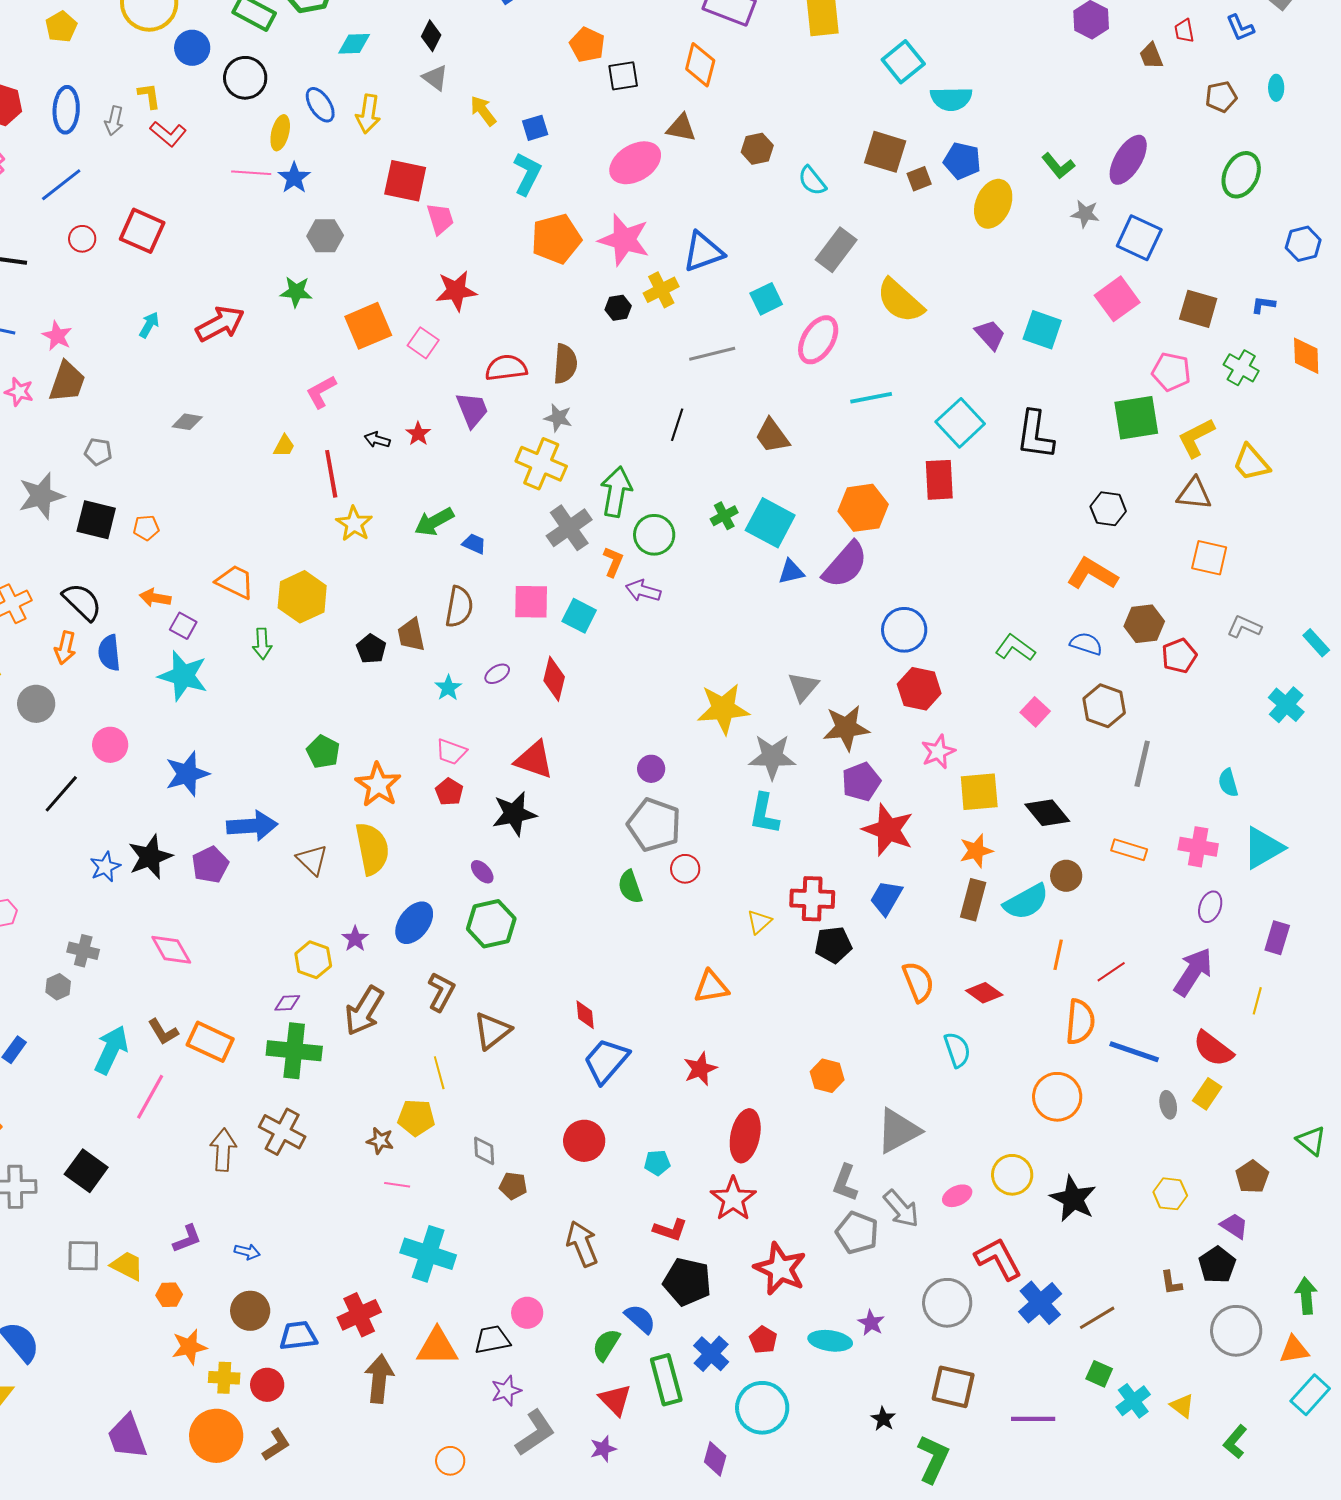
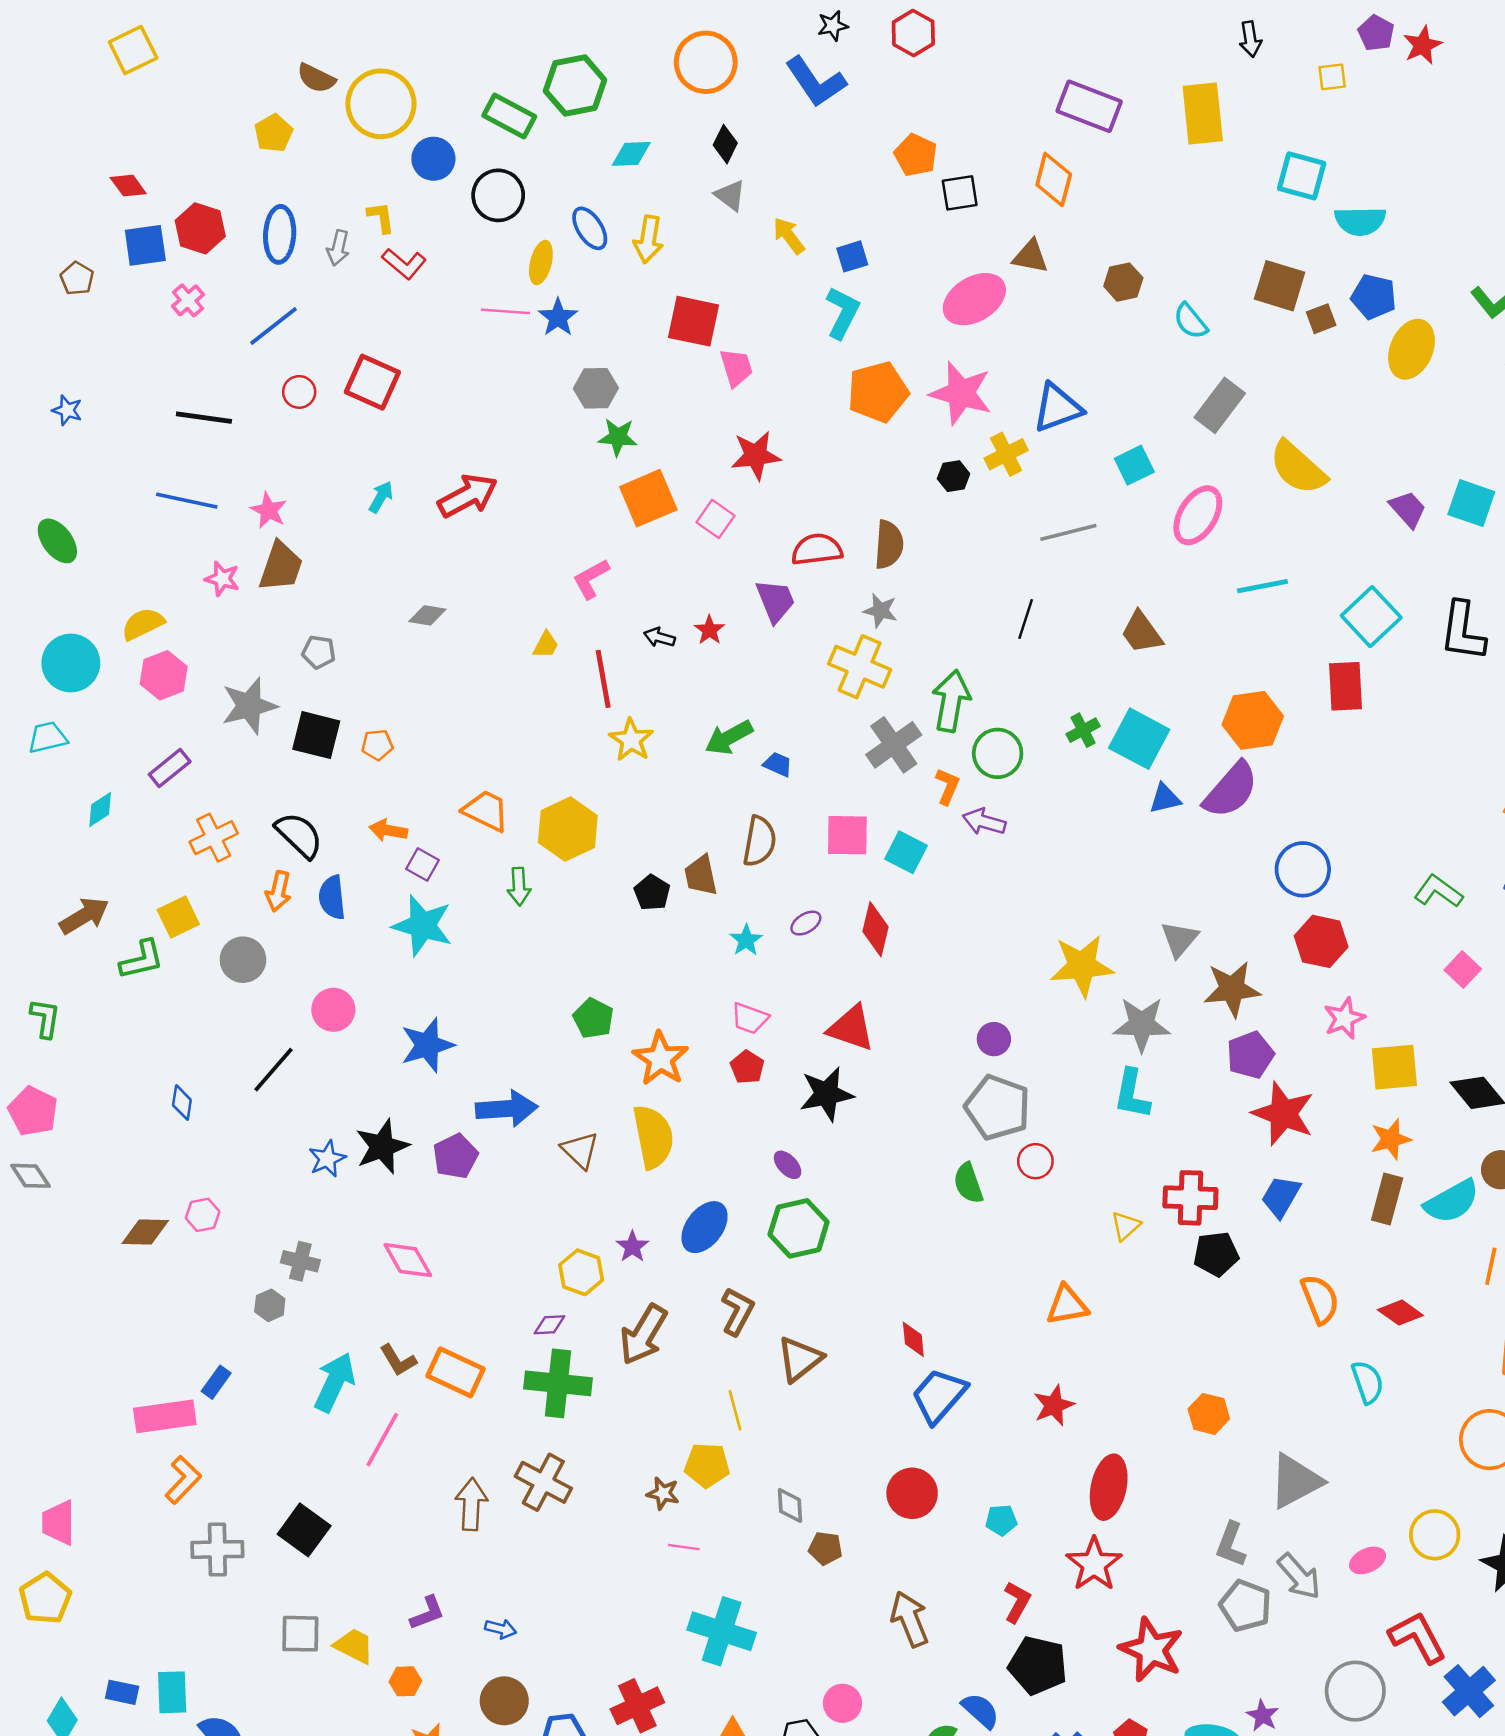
cyan square: (903, 62) -> (1302, 176), turned -36
green star: (296, 292) -> (618, 437), moved
red L-shape: (670, 1230) -> (1017, 1602), turned -80

